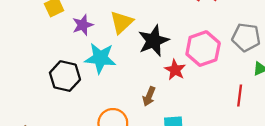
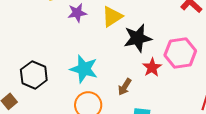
cyan star: (100, 58) -> (84, 69), moved
black hexagon: (65, 76) -> (34, 75), moved

